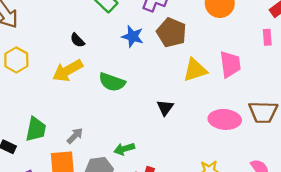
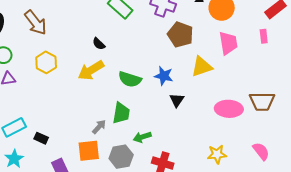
blue star: (133, 36) -> (164, 76), moved
pink trapezoid: (230, 64) -> (228, 43), moved
green trapezoid: (36, 129) -> (121, 113), moved

